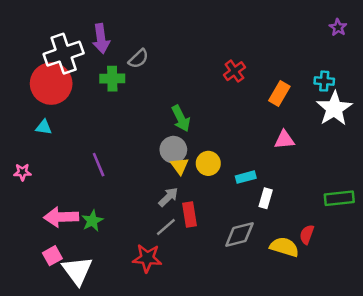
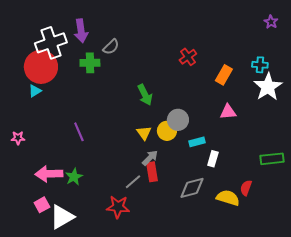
cyan triangle: (44, 127) -> (35, 91), moved, turned -40
gray circle: (173, 150) -> (178, 120), moved
gray arrow: (168, 197) -> (150, 158), moved
white triangle: (77, 271) -> (62, 217), turned 36

